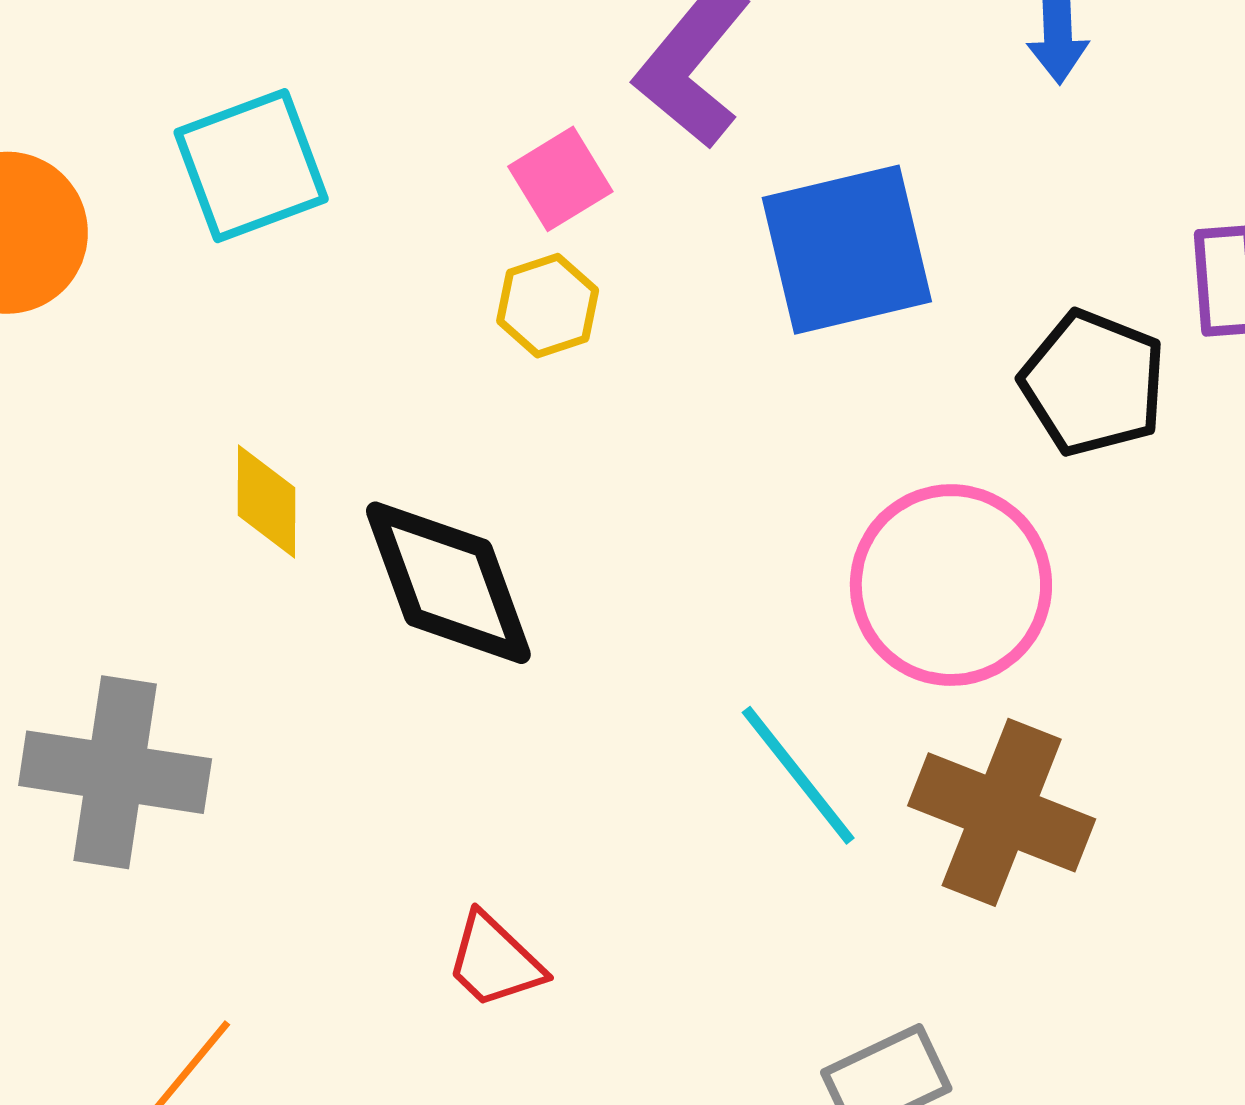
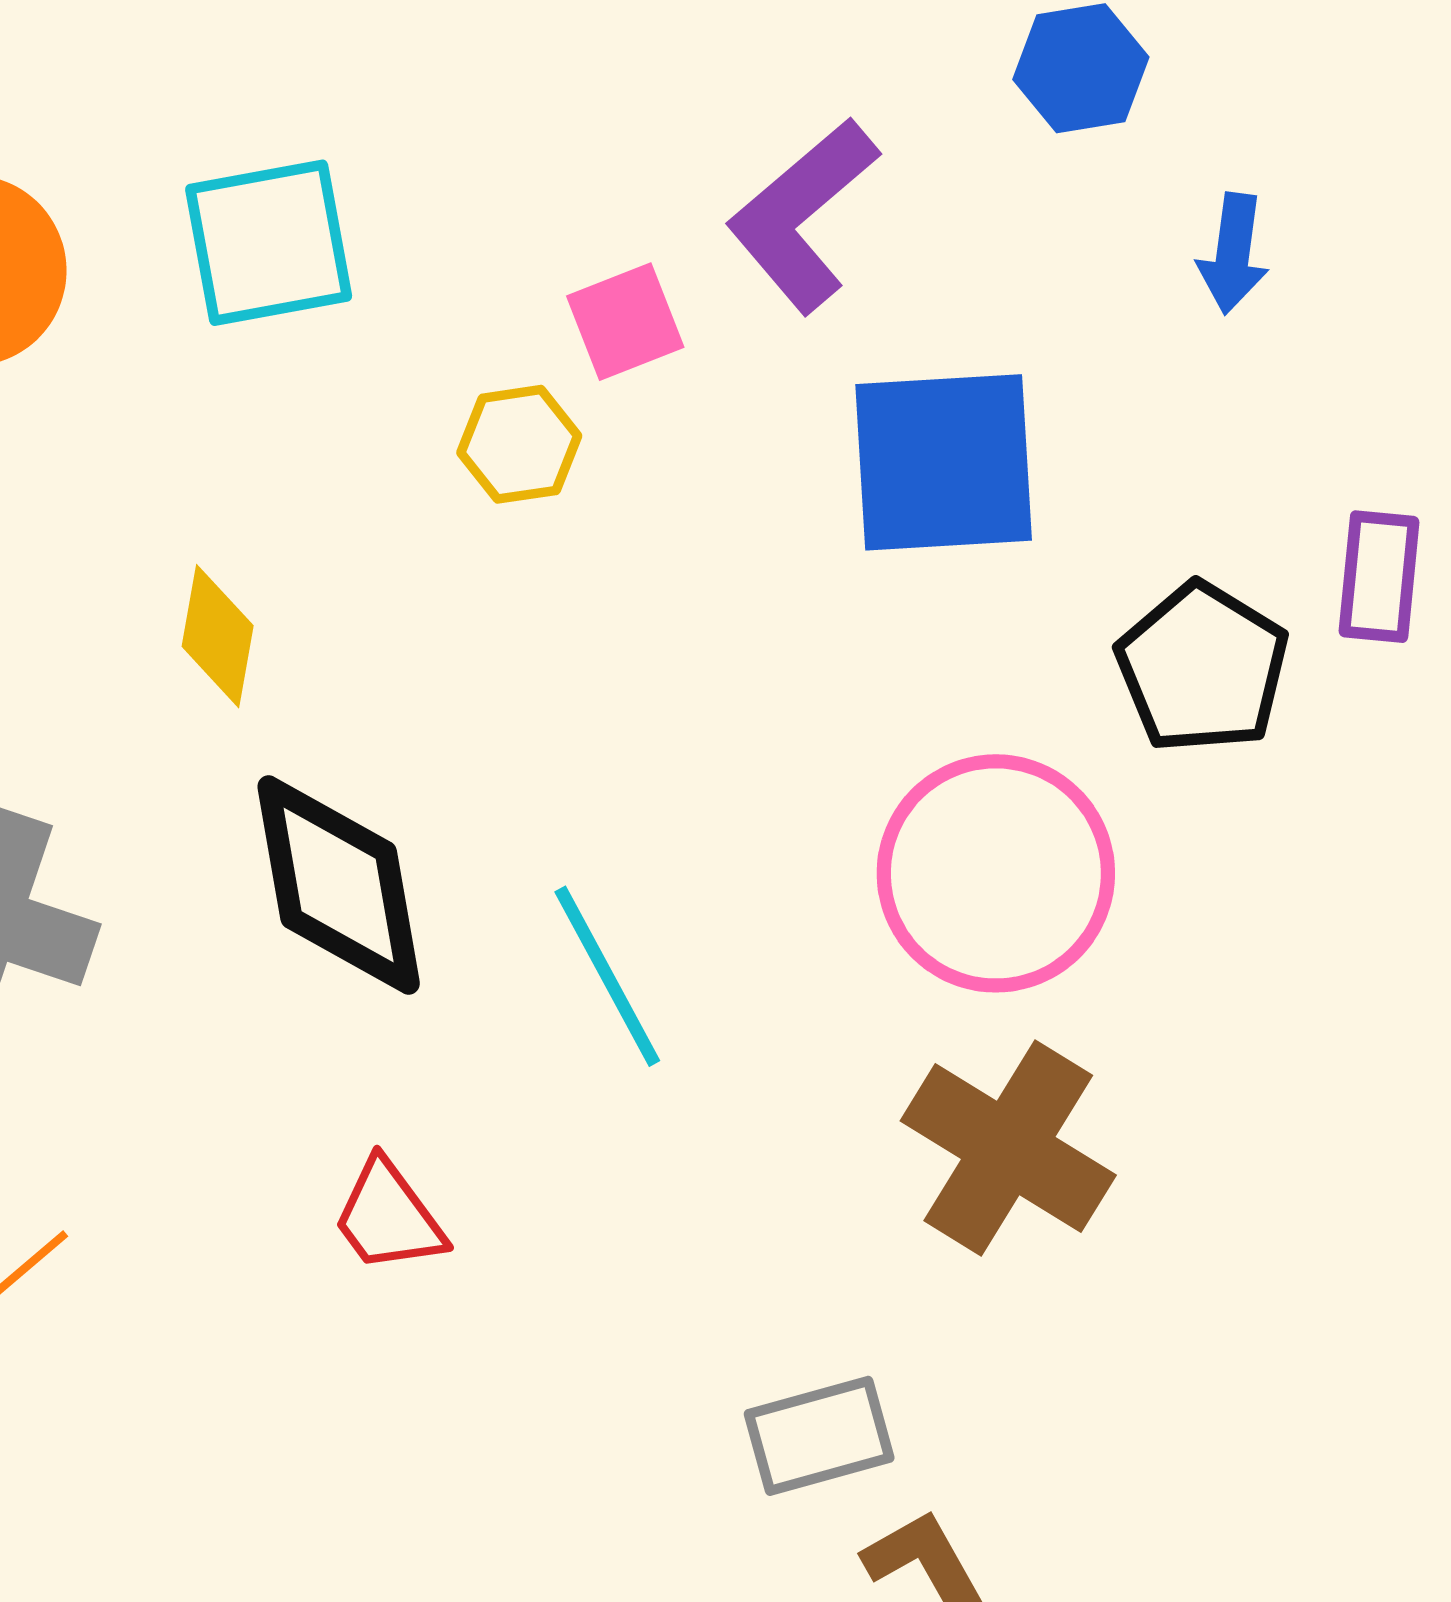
yellow hexagon: (548, 306) -> (519, 444), moved
black diamond: (448, 583) -> (339, 885), moved
cyan line: (798, 775) -> (607, 976), moved

